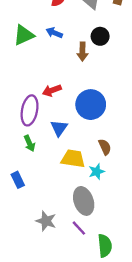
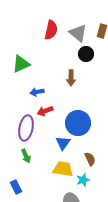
blue arrow: (54, 33) -> (37, 92), moved, turned -32
black circle: (100, 36) -> (86, 54), moved
blue triangle: (59, 128) -> (63, 143), moved

